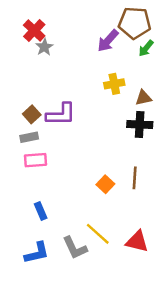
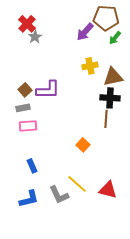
brown triangle: (143, 98) -> (113, 77), size x1.5
brown line: (135, 178) -> (106, 119), moved

